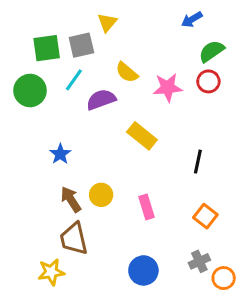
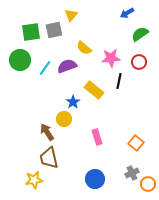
cyan line: (74, 80) -> (45, 68), moved
red circle: (208, 81) -> (139, 62), moved
blue star: (60, 154) -> (73, 102), moved
black line: (198, 162) -> (119, 81), moved
yellow circle: (101, 195) -> (64, 119), moved

